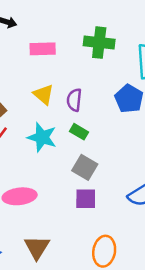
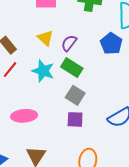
purple semicircle: (74, 100) -> (69, 43), turned 30
green rectangle: (79, 132) -> (72, 68), size x1.5

